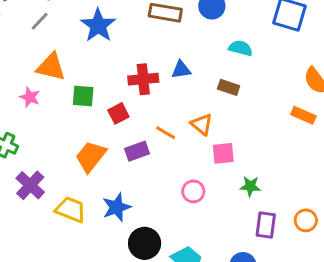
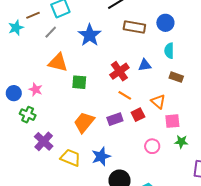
cyan semicircle: (240, 48) -> (169, 51), moved, turned -105
red cross: (143, 79) -> (119, 71), turned -30
pink star: (30, 97) -> (36, 89), moved
red square: (118, 113) -> (138, 115), moved
orange line: (166, 133) -> (125, 95), moved
green star: (250, 186) -> (181, 142), moved

